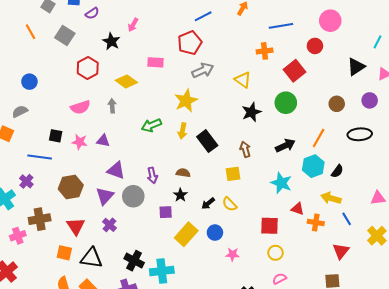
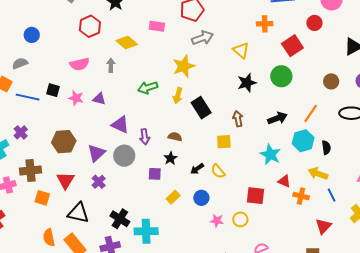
blue line: (40, 157) -> (28, 97), moved
purple triangle: (116, 170) -> (120, 125), moved
black semicircle: (337, 171) -> (326, 148), turned -48
yellow rectangle: (186, 234) -> (173, 197), size x0.6
orange square: (64, 253) -> (42, 198), moved
yellow circle: (275, 253) -> (240, 219), moved

